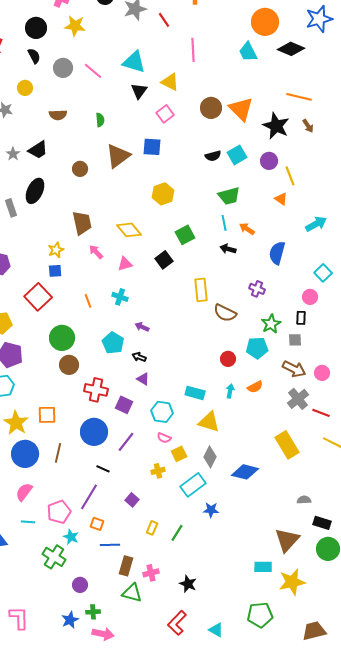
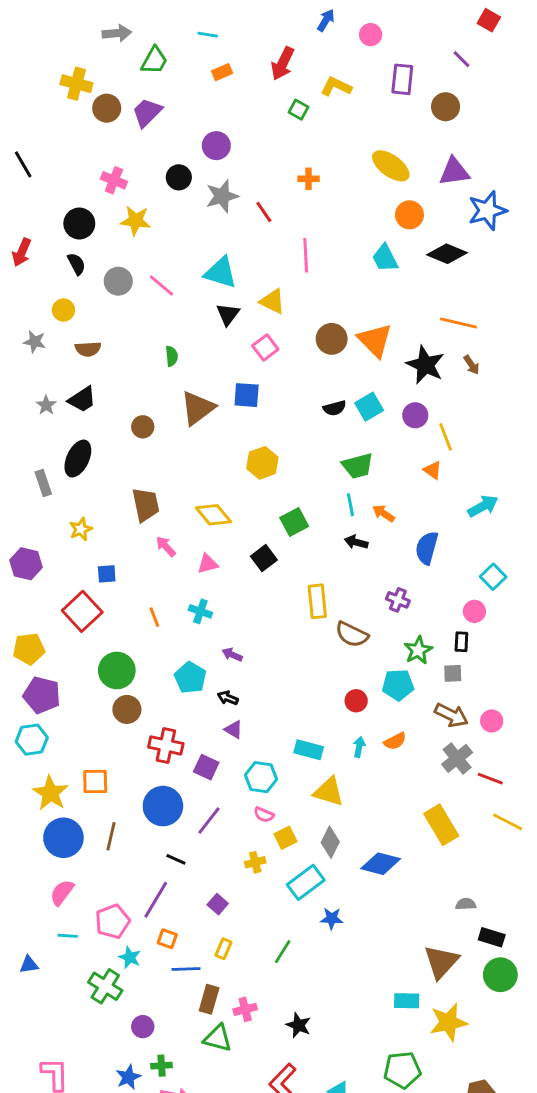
orange circle: (265, 22) -> (410, 215), size x0.7
brown semicircle: (58, 115) -> (88, 349), moved
yellow star: (56, 250) -> (81, 529), moved
yellow rectangle: (152, 528) -> (223, 949), moved

